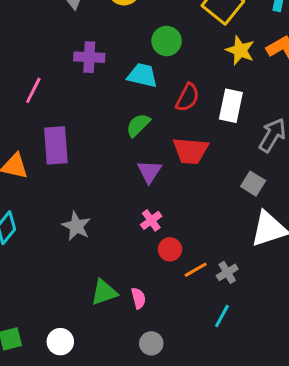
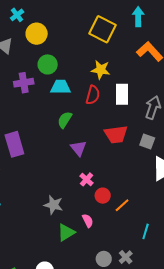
green circle: (167, 41) -> (48, 64), moved
yellow star: (240, 50) -> (101, 70), moved
red trapezoid: (191, 151) -> (116, 134), moved
gray star: (76, 226) -> (53, 205), moved
gray cross: (227, 272) -> (126, 257), moved
pink semicircle: (138, 298) -> (88, 221), moved

